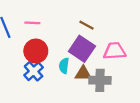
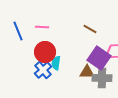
purple square: (82, 49) -> (99, 58), moved
cyan semicircle: (64, 66) -> (56, 63), moved

